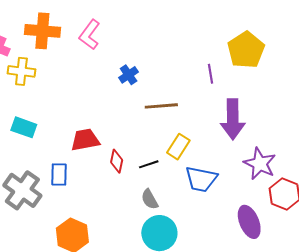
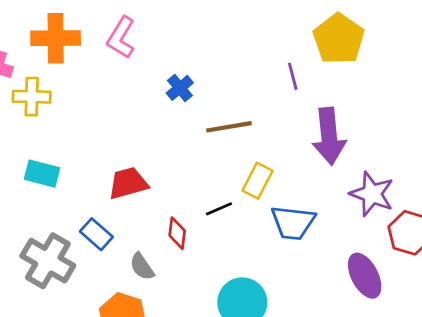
red diamond: (117, 161) -> (177, 233), moved
blue rectangle: (59, 175) -> (96, 234), turned -45
gray semicircle: (150, 199) -> (142, 267), moved

